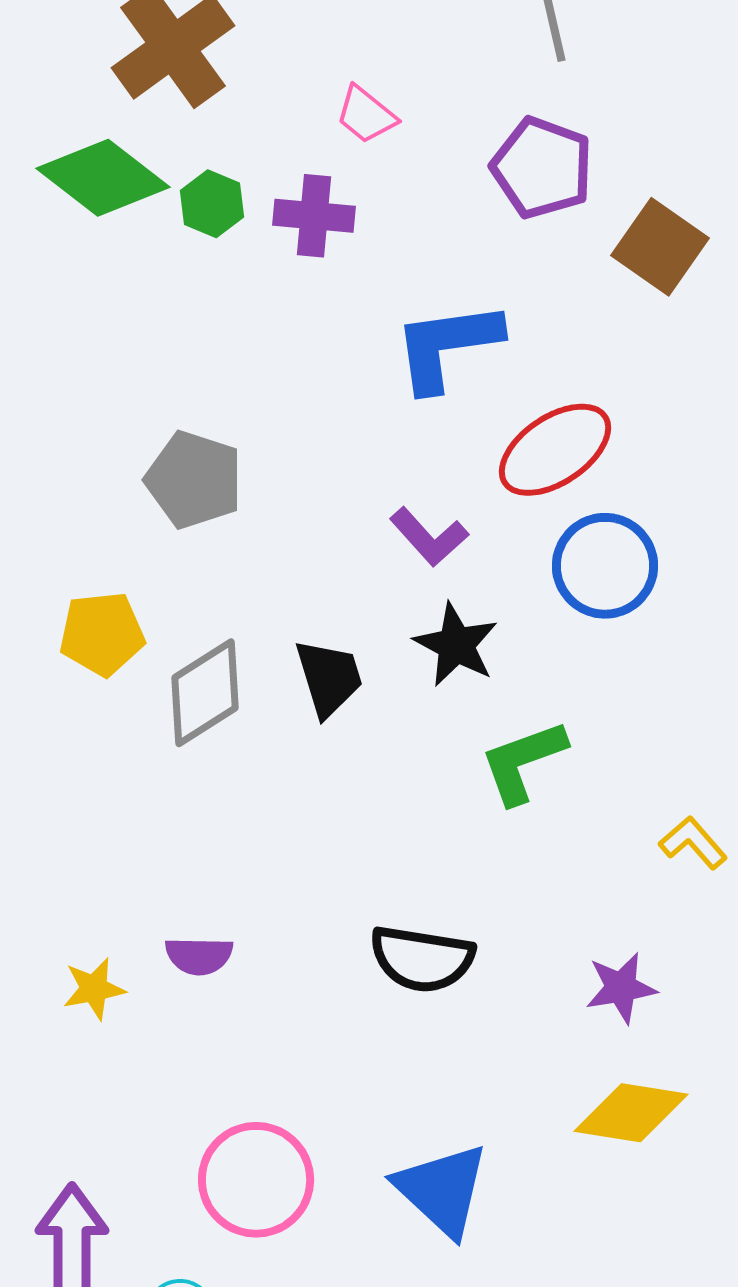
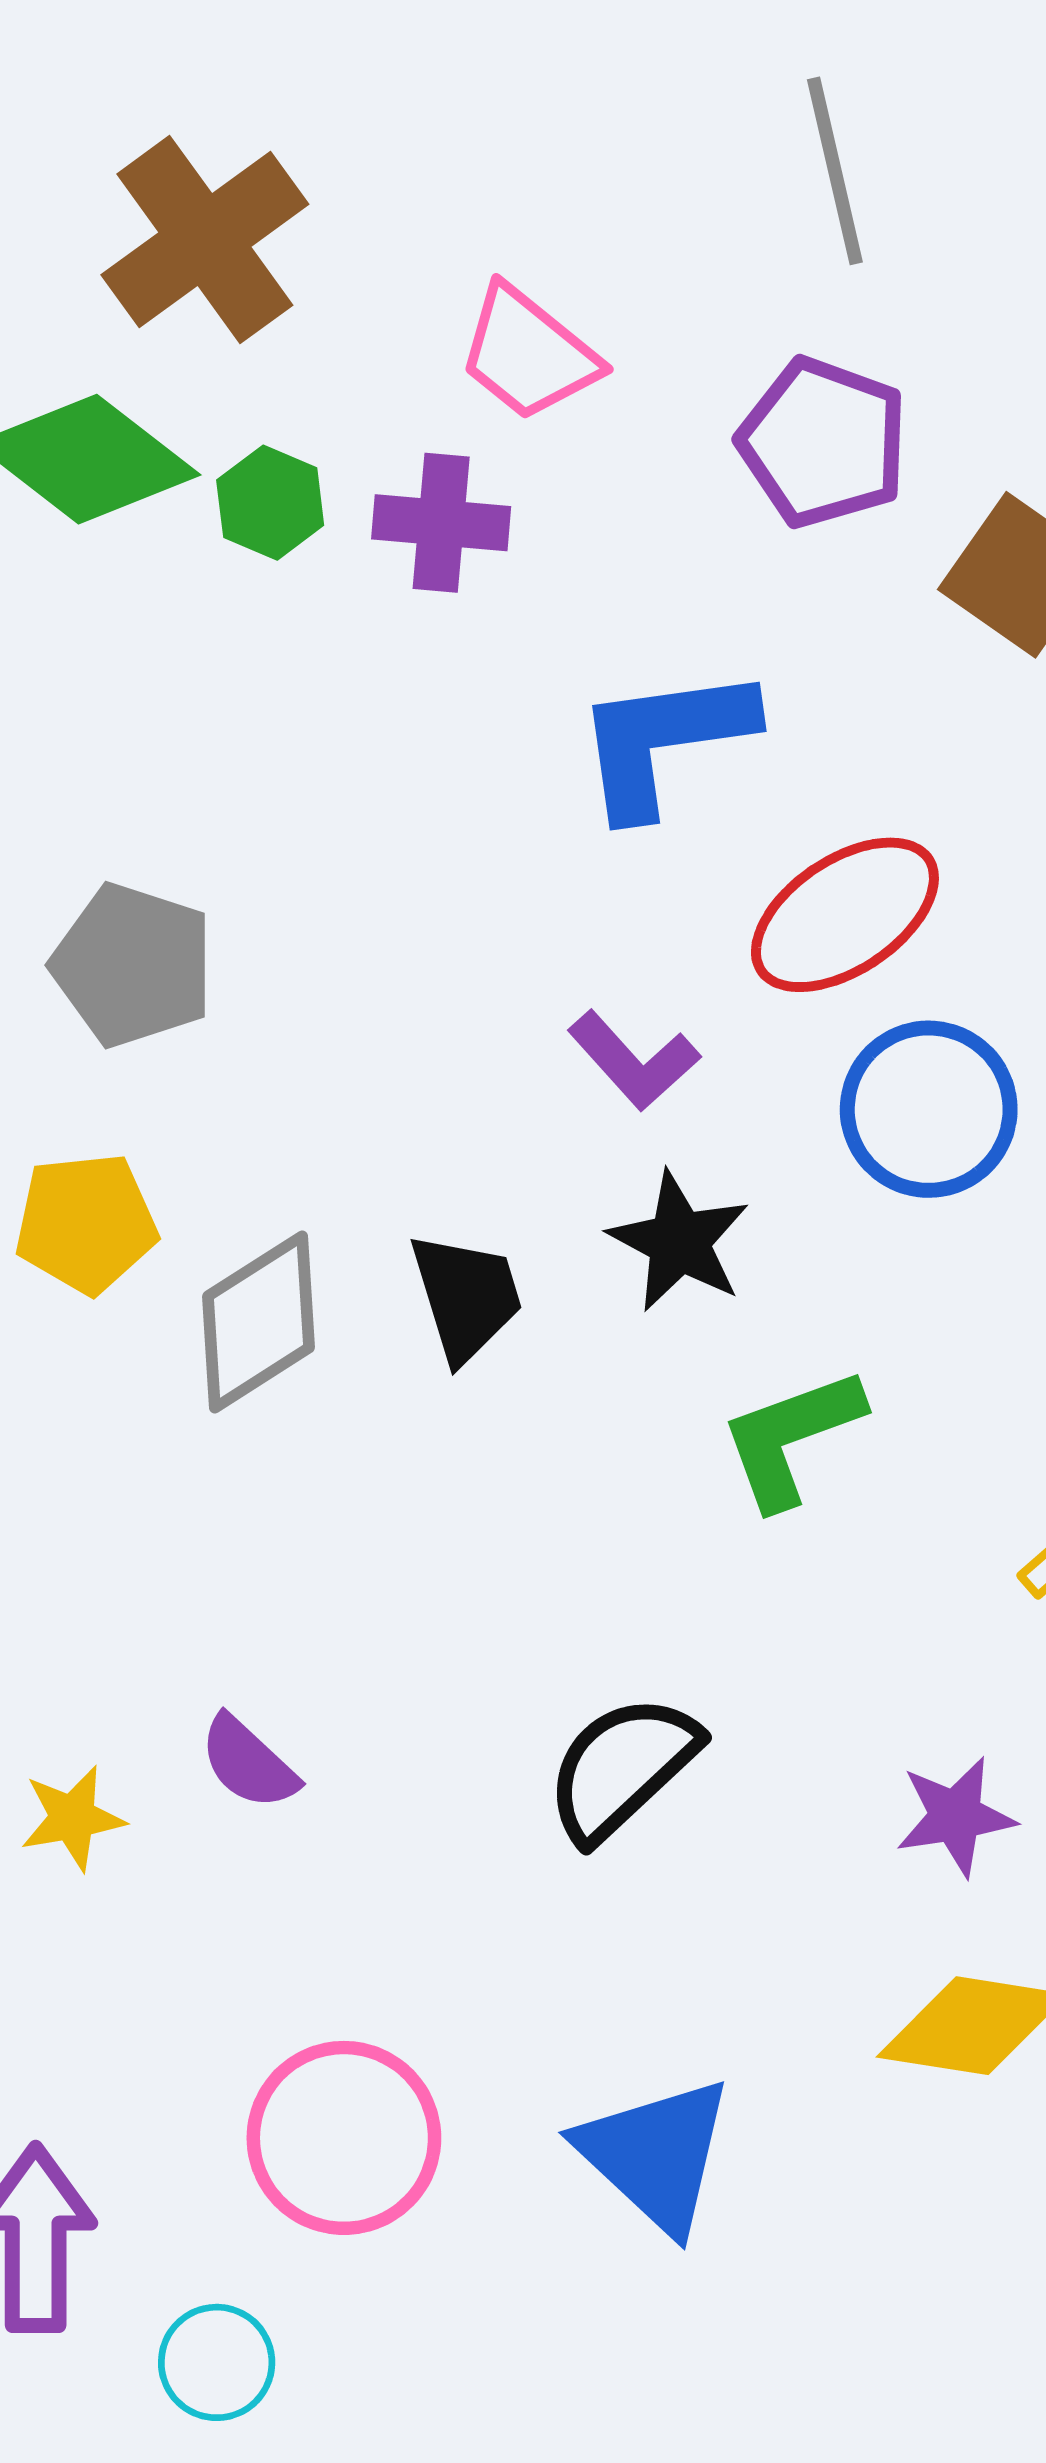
pink trapezoid: (366, 115) -> (528, 354), size x1.4
gray pentagon: (194, 480) -> (133, 965), moved
purple semicircle: (199, 956) -> (248, 1763), turned 42
black semicircle: (422, 959) -> (622, 1768), turned 128

